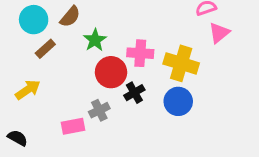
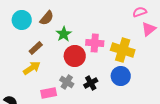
brown rectangle: (45, 49) -> (36, 48), moved
yellow arrow: (28, 90) -> (32, 68), moved
black cross: (134, 93) -> (91, 83), moved
gray cross: (99, 110) -> (67, 82), turned -32

